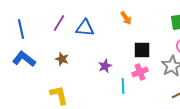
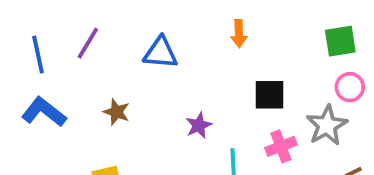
orange arrow: (126, 18) -> (239, 34), turned 32
purple line: (59, 23) -> (88, 43), moved
pink cross: (140, 72) -> (281, 146), moved

